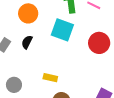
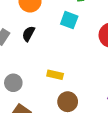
cyan square: (62, 30) -> (69, 20), size x0.7

